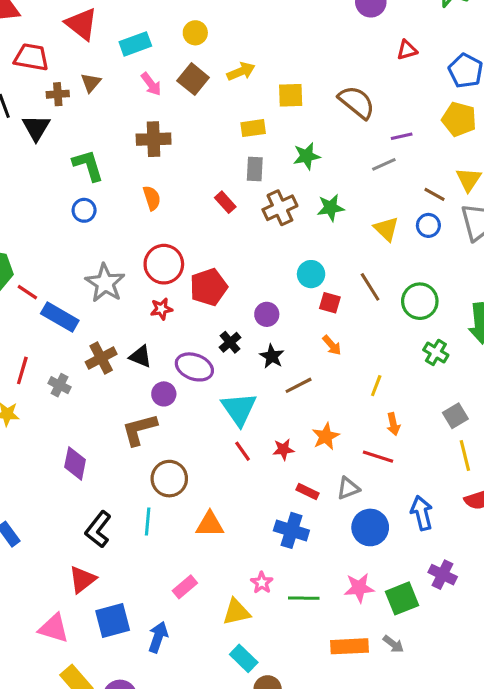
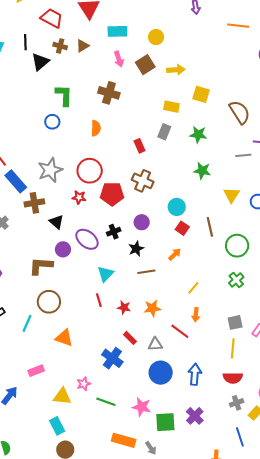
brown cross: (280, 208) -> (143, 181), moved, turned 30
orange arrow: (332, 345) -> (175, 254), turned -112
brown cross: (101, 358) -> (34, 203), moved
cyan triangle: (239, 409) -> (105, 274), size x0.7

